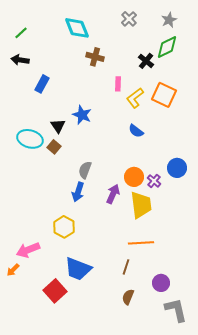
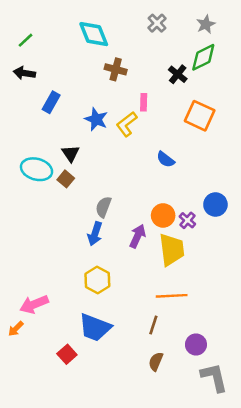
yellow L-shape: (135, 98) -> (127, 124), moved
blue star: (82, 115) -> (96, 119), moved
yellow hexagon: (64, 227) -> (97, 280), moved
red square: (55, 291) -> (67, 354), size x0.7

